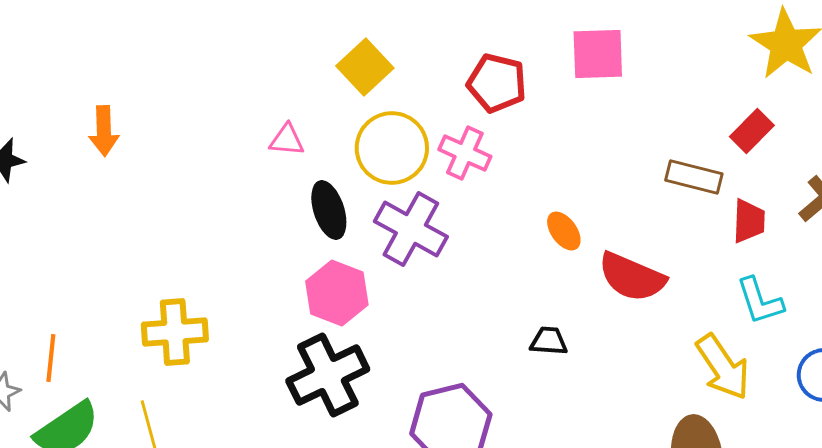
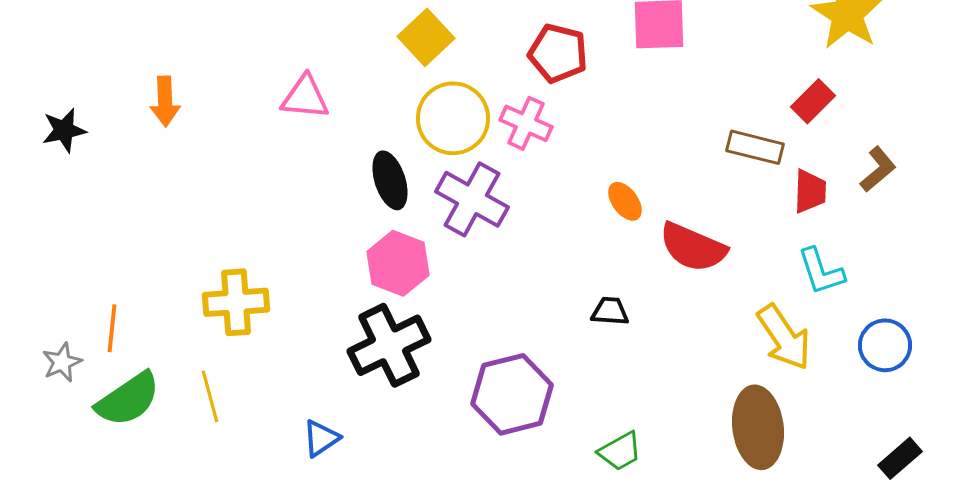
pink triangle: (287, 140) -> (305, 97), moved, size x1.4

